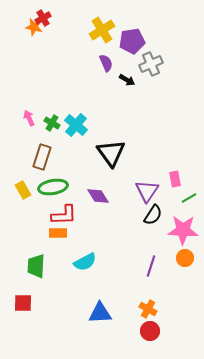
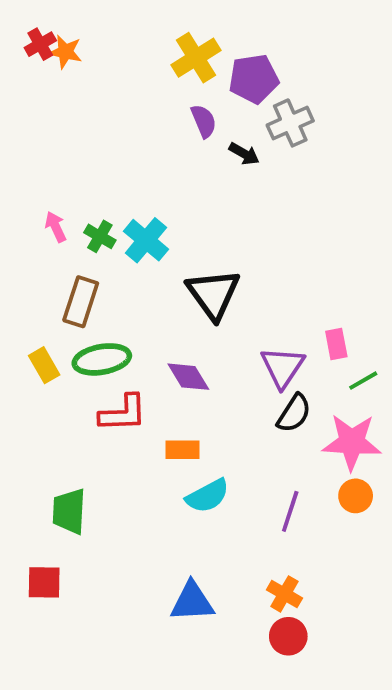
red cross: (43, 18) -> (40, 44), moved
orange rectangle: (58, 233) -> (183, 450), moved
cyan semicircle: (85, 262) -> (208, 496), moved

